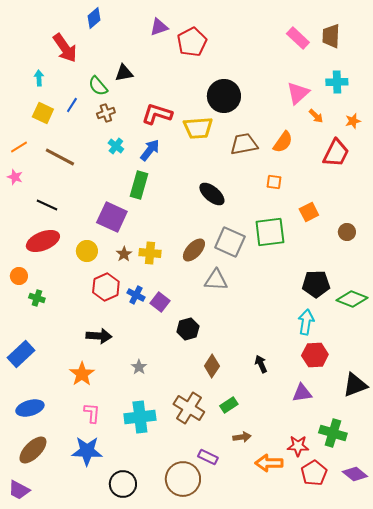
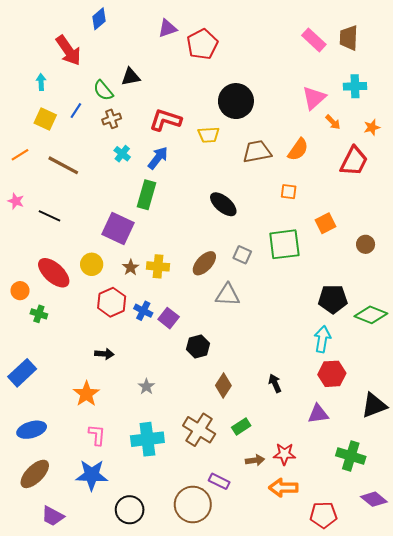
yellow trapezoid: (198, 128) -> (209, 135), size x0.7
pink star: (15, 177) -> (16, 201), moved
red ellipse: (43, 241) -> (54, 273), moved, turned 64
gray square: (230, 242) -> (242, 255), size x0.6
black arrow: (99, 336) -> (104, 354), size x0.7
red star: (298, 446) -> (284, 454), moved
red pentagon: (314, 473) -> (323, 515), moved, turned 30
purple trapezoid: (19, 490) -> (53, 516), moved

